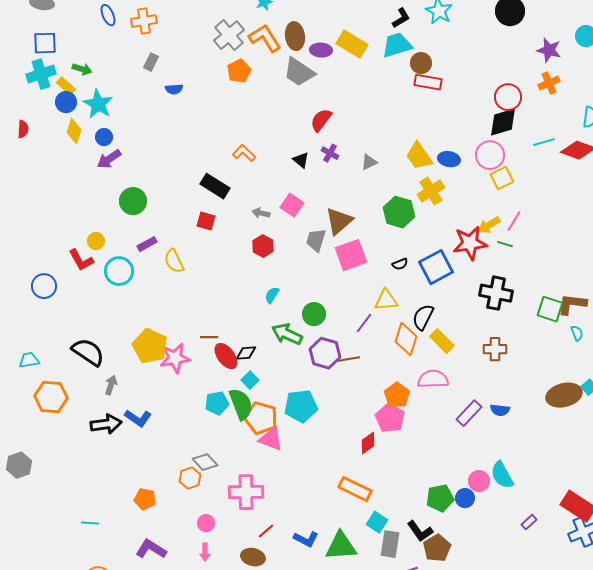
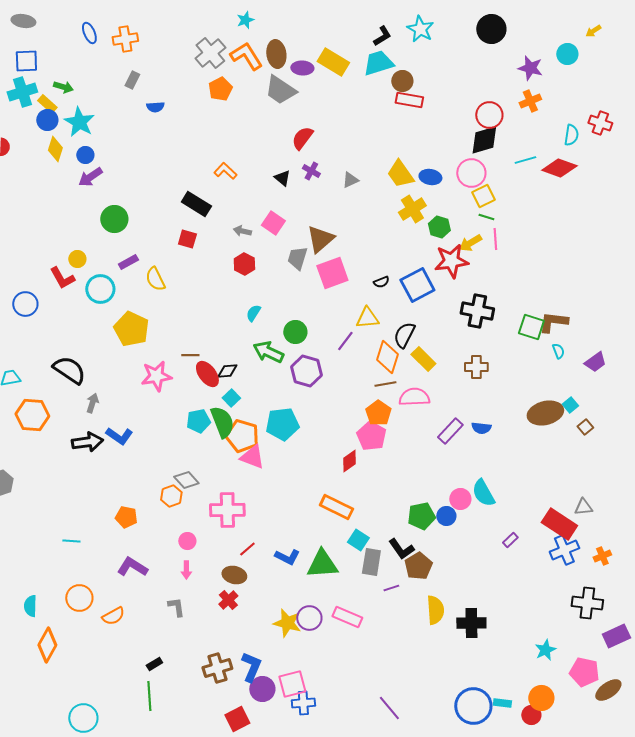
green hexagon: (399, 212) -> (439, 227), moved, size x0.7
pink line: (514, 221) -> (495, 239), turned -35
green line: (505, 244) -> (486, 217), moved
yellow pentagon: (150, 346) -> (131, 329), moved
brown line: (349, 359) -> (385, 384), moved

